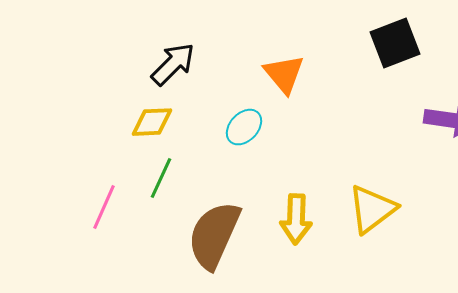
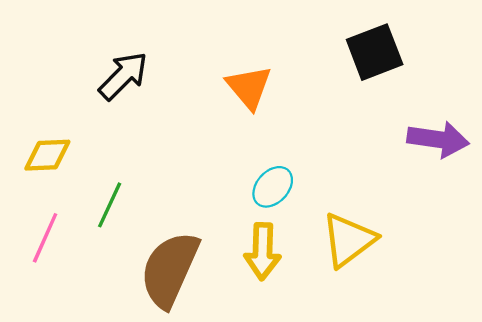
yellow diamond: (152, 122) -> (47, 155), moved
cyan ellipse: (244, 127) -> (273, 187), moved

